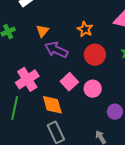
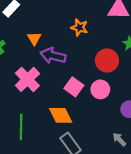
red circle: (95, 55) -> (107, 60), moved
pink cross: (27, 79) -> (27, 79), moved

